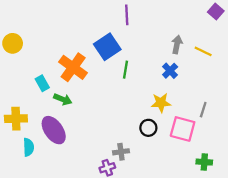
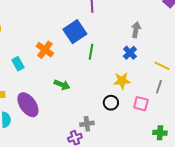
yellow line: (203, 51) -> (162, 66), moved
orange cross: (73, 67) -> (45, 50), size x0.7
green arrow: (63, 99) -> (62, 85), moved
pink square: (183, 129) -> (141, 104), size x0.7

